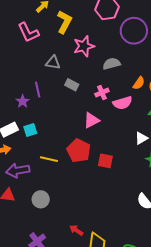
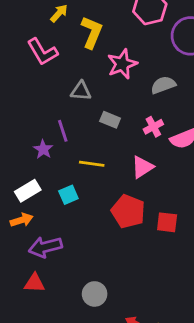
cyan square: (30, 130) -> (68, 195), moved
yellow line: (49, 159) -> (92, 164), moved
gray circle: (41, 199) -> (95, 294), moved

